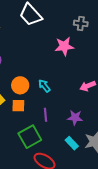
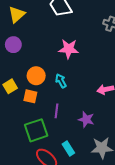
pink star: (64, 46) -> (69, 49), moved
cyan rectangle: (72, 143) -> (68, 148), moved

